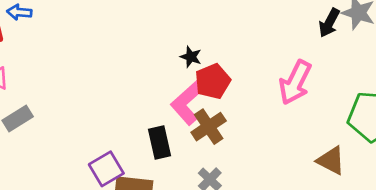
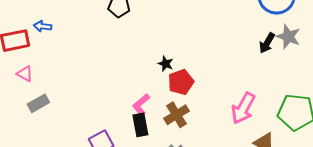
pink arrow: (295, 82) -> (243, 108), moved
pink L-shape: (188, 102) -> (141, 105), moved, size x0.7

